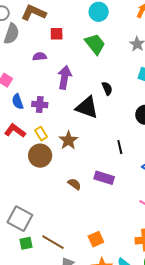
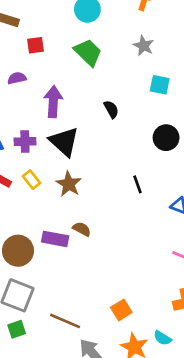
black triangle: (87, 107) -> (64, 142), moved, turned 30
brown circle: (40, 156) -> (18, 251), moved
purple rectangle: (104, 178) -> (55, 239), moved
brown semicircle: (74, 184) -> (82, 229), moved
green square: (26, 243) -> (17, 329), moved

